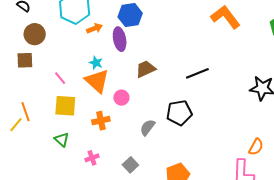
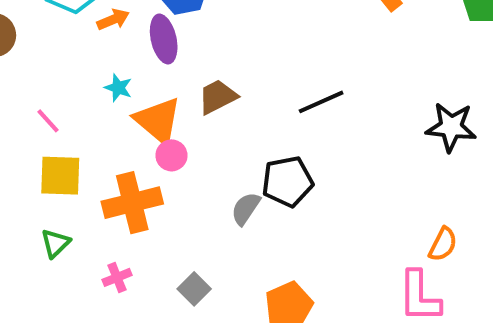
orange triangle: (97, 81) -> (158, 121), moved
orange cross: (101, 121) -> (132, 203), size x1.6
gray semicircle: (147, 127) -> (246, 209), moved
green triangle: (62, 140) -> (55, 243), turned 35

